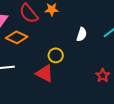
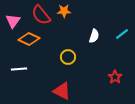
red triangle: (45, 73) -> (62, 91), moved

